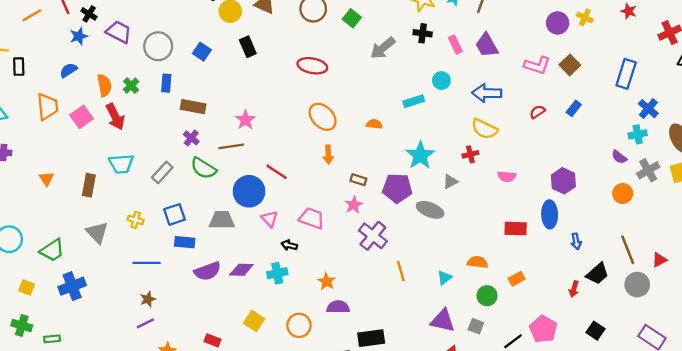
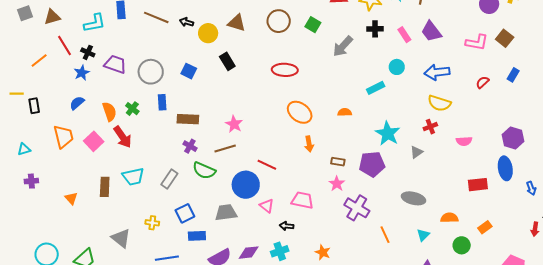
brown rectangle: (89, 185) -> (105, 187), moved
gray ellipse: (430, 210) -> (413, 198), moved

